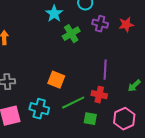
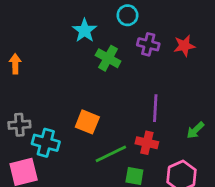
green cross: (71, 34) -> (108, 58), turned -30
cyan cross: (39, 109) -> (46, 143), moved

